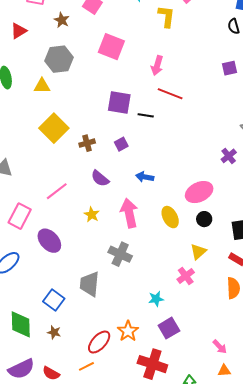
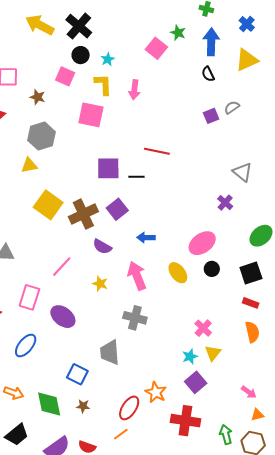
yellow L-shape: (166, 16) -> (103, 85), moved
pink arrow: (157, 66) -> (134, 90), moved
brown cross: (87, 143) -> (83, 214), size x1.8
purple square: (121, 144) -> (117, 209), size x1.5
yellow triangle: (198, 252) -> (213, 353), moved
cyan star: (156, 299) -> (190, 356), moved

